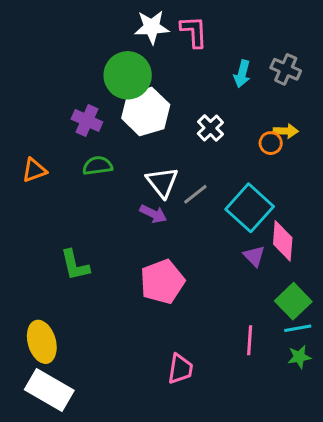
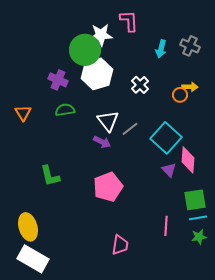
white star: (152, 27) -> (101, 35), moved
orange triangle: (34, 170) -> (23, 113), turned -42
green square: (293, 301) -> (195, 200), turned 35

